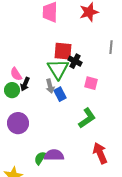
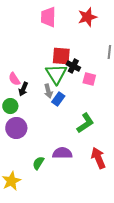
pink square: (91, 83) -> (89, 79), moved
green circle: (12, 90) -> (10, 106), moved
blue rectangle: (60, 94) -> (58, 99), turned 64
purple semicircle: (54, 155) -> (62, 153), moved

